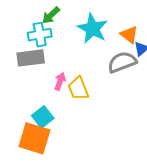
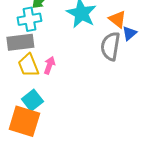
gray semicircle: (122, 62) -> (110, 46), turned -60
yellow trapezoid: (78, 88) -> (28, 65), moved

